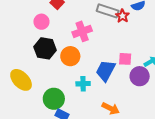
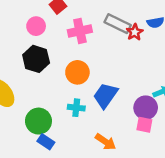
pink cross: (82, 31) -> (80, 31), moved
orange circle: (70, 56) -> (77, 72), moved
pink square: (125, 59) -> (144, 125), moved

